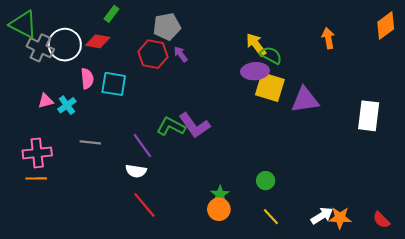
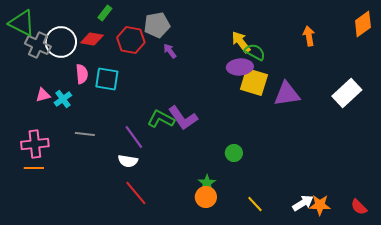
red hexagon: (153, 54) -> (131, 40), moved
white rectangle: (369, 116) -> (347, 93), moved, turned 40
green circle: (266, 181) -> (234, 153), moved

